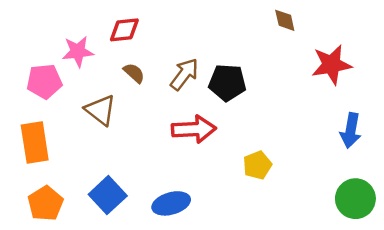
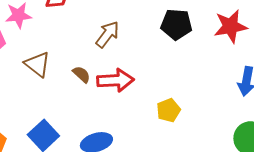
brown semicircle: (134, 73) -> (81, 74), moved
black pentagon: (227, 83) -> (176, 24), moved

